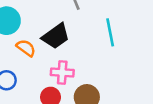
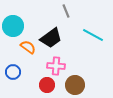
cyan line: (110, 32) -> (93, 35), turned -50

